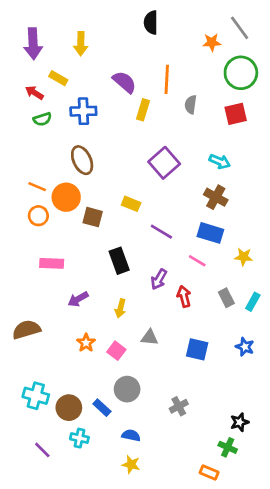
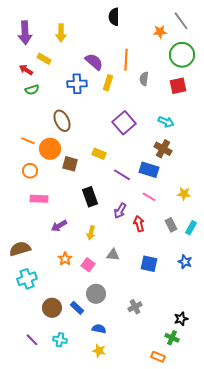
blue cross: (83, 111) -> (77, 84), moved
orange circle: (38, 216) -> (30, 171), moved
blue rectangle: (210, 233) -> (149, 170), moved
cyan cross: (36, 396) -> (27, 279), moved, turned -36
cyan cross: (79, 438) -> (60, 340), moved

